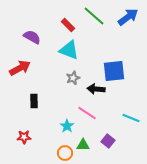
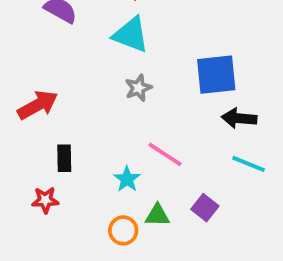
red arrow: (20, 68) -> (38, 105), moved
black arrow: (96, 89) -> (239, 118), moved
black rectangle: (34, 101) -> (64, 158), moved

